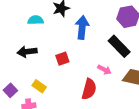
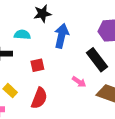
cyan semicircle: (36, 20) -> (22, 35), moved
red semicircle: (89, 89) -> (39, 98), moved

